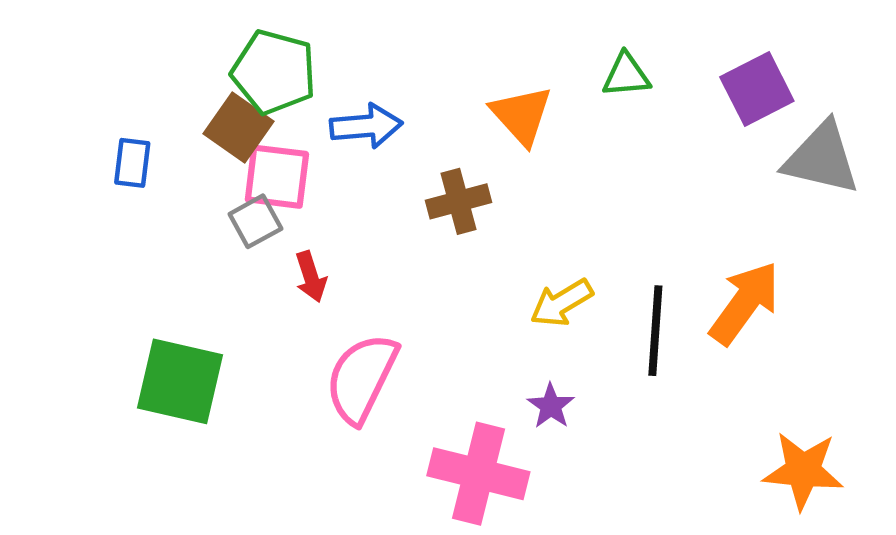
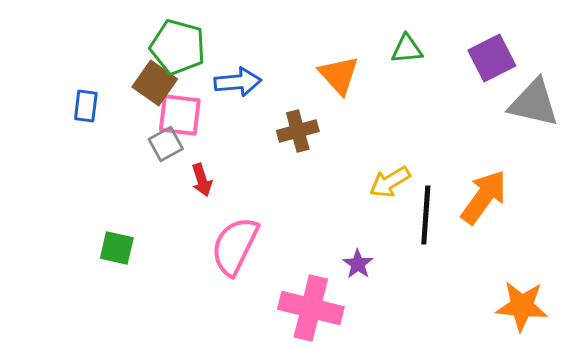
yellow arrow: (562, 303) -> (390, 182), moved
green square: (180, 381) -> (117, 248), size x0.6

